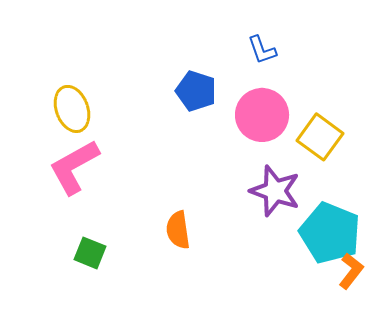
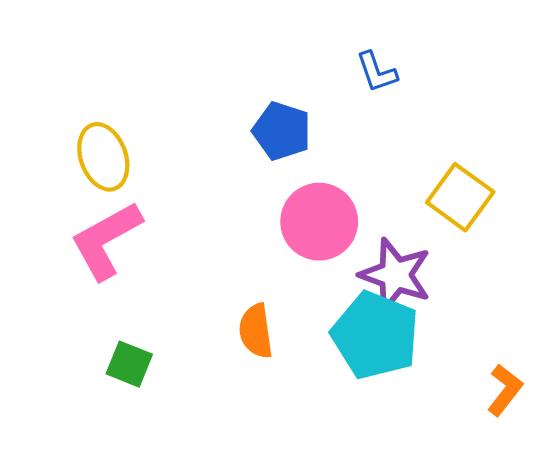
pink circle: (262, 115) -> (319, 222), moved
cyan pentagon: (330, 233) -> (375, 335), moved

